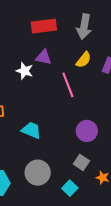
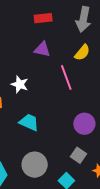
red rectangle: (44, 26) -> (43, 18), size x0.7
white star: (25, 71) -> (20, 84), moved

